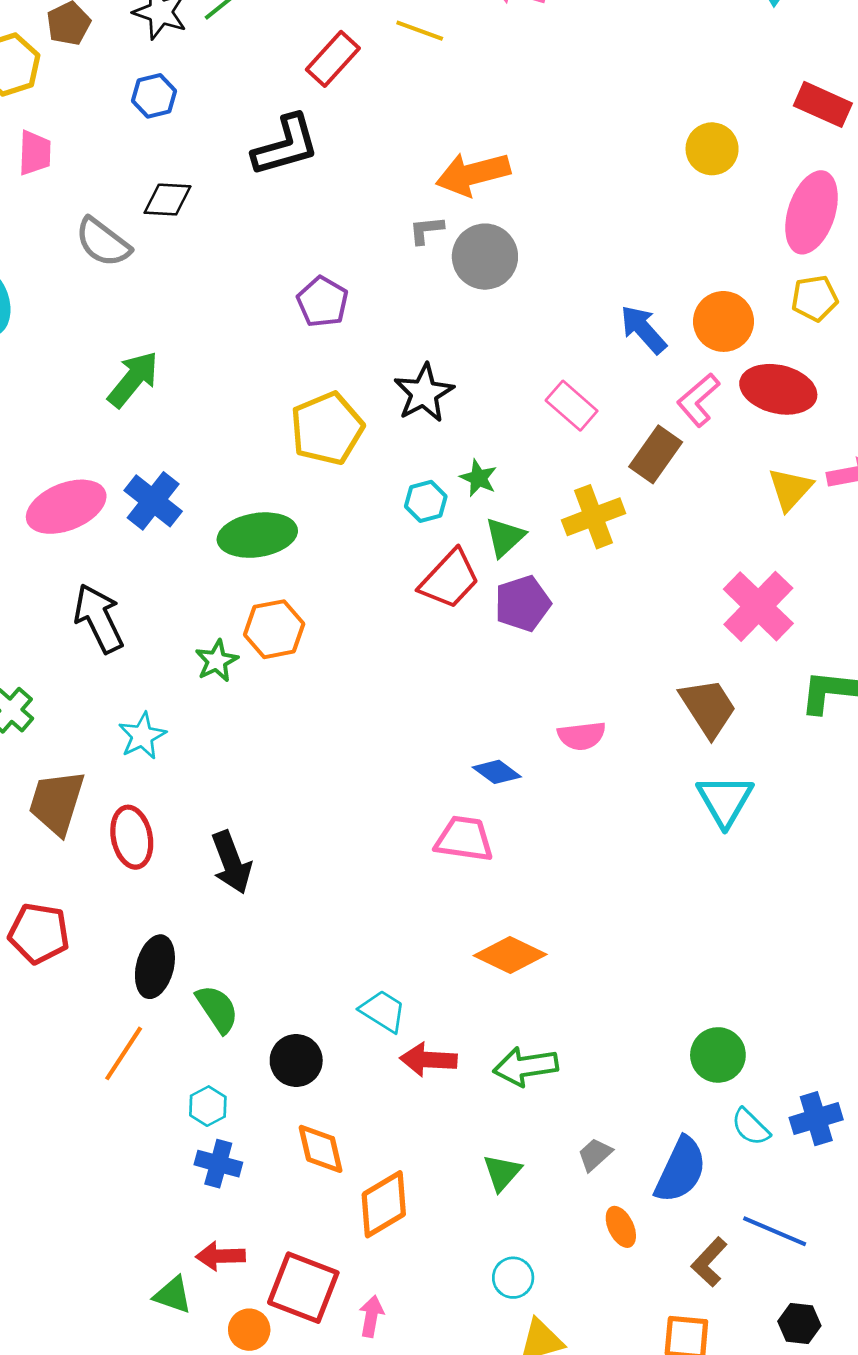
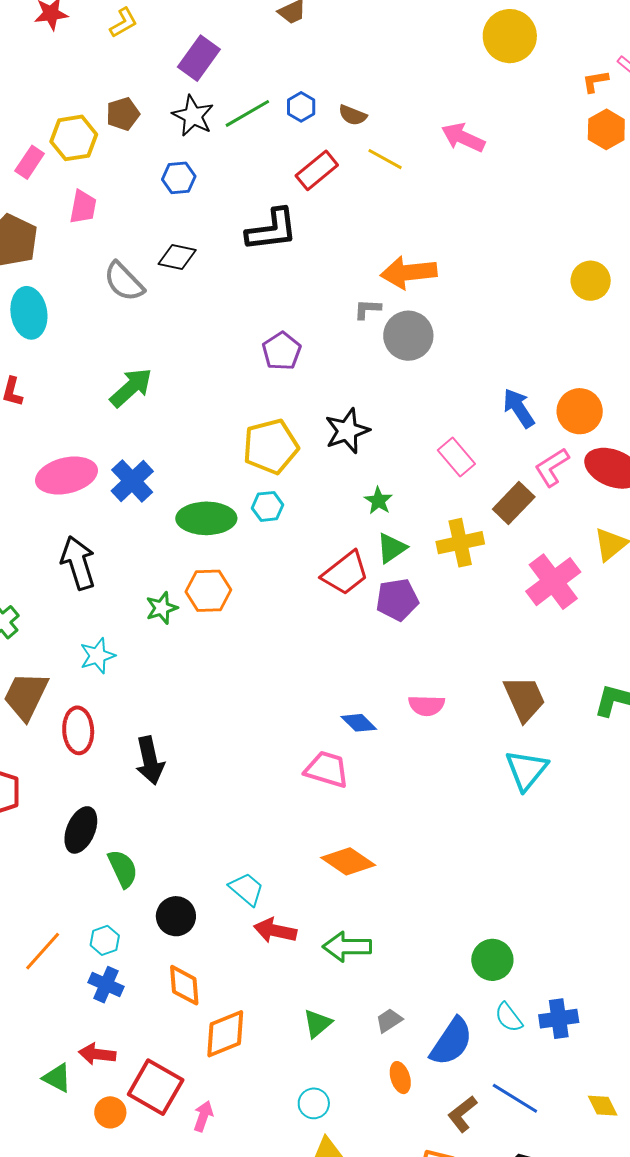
cyan hexagon: (426, 501) -> (268, 506), moved
pink cross: (758, 606) -> (553, 582), moved
orange line: (124, 1053) -> (43, 951), moved

